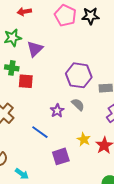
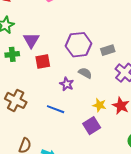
purple triangle: (35, 49) -> (31, 40), moved
red square: (26, 81) -> (43, 62), moved
purple square: (61, 156) -> (92, 126), moved

